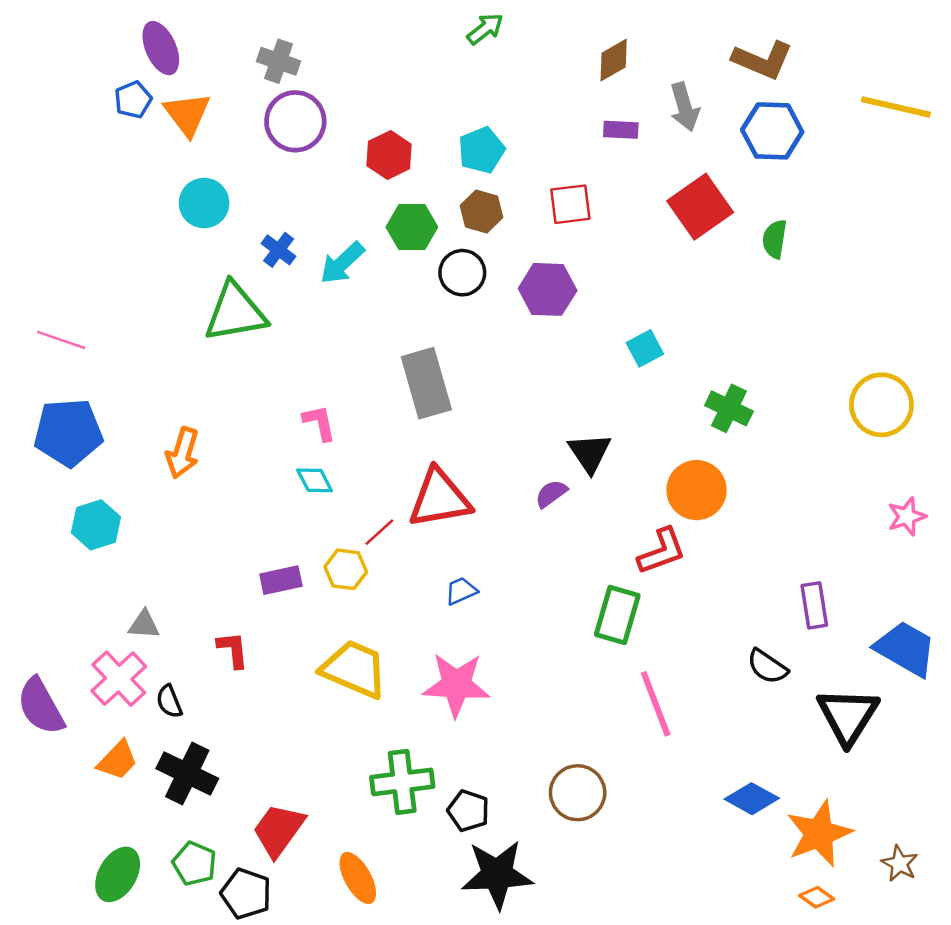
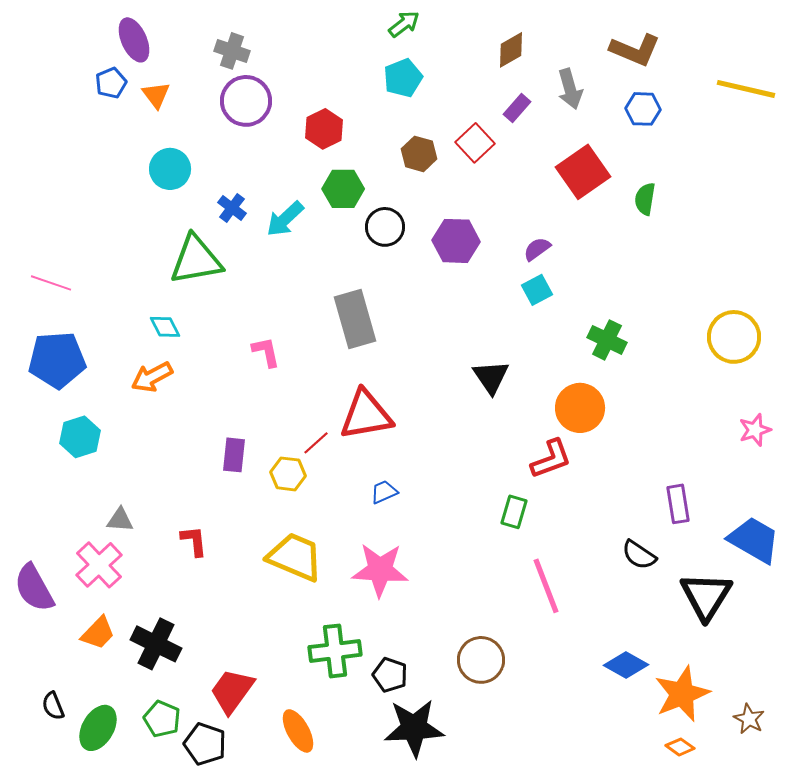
orange triangle: (187, 114) -> (156, 95), size x0.7
purple rectangle: (621, 130) -> (517, 108), turned -52
blue hexagon: (772, 131) -> (643, 109), size x0.7
cyan pentagon: (482, 150) -> (403, 78), moved
red square: (570, 204) -> (475, 143), moved, turned -36
brown hexagon: (482, 211) -> (419, 154), moved
orange arrow: (182, 453) -> (152, 377), turned 45
cyan diamond: (315, 480) -> (165, 327), moved
purple semicircle: (551, 494) -> (537, 249), moved
purple rectangle: (281, 580) -> (234, 455), moved, turned -72
green rectangle: (617, 615) -> (514, 512), size x0.7
black semicircle: (169, 701) -> (53, 706), moved

